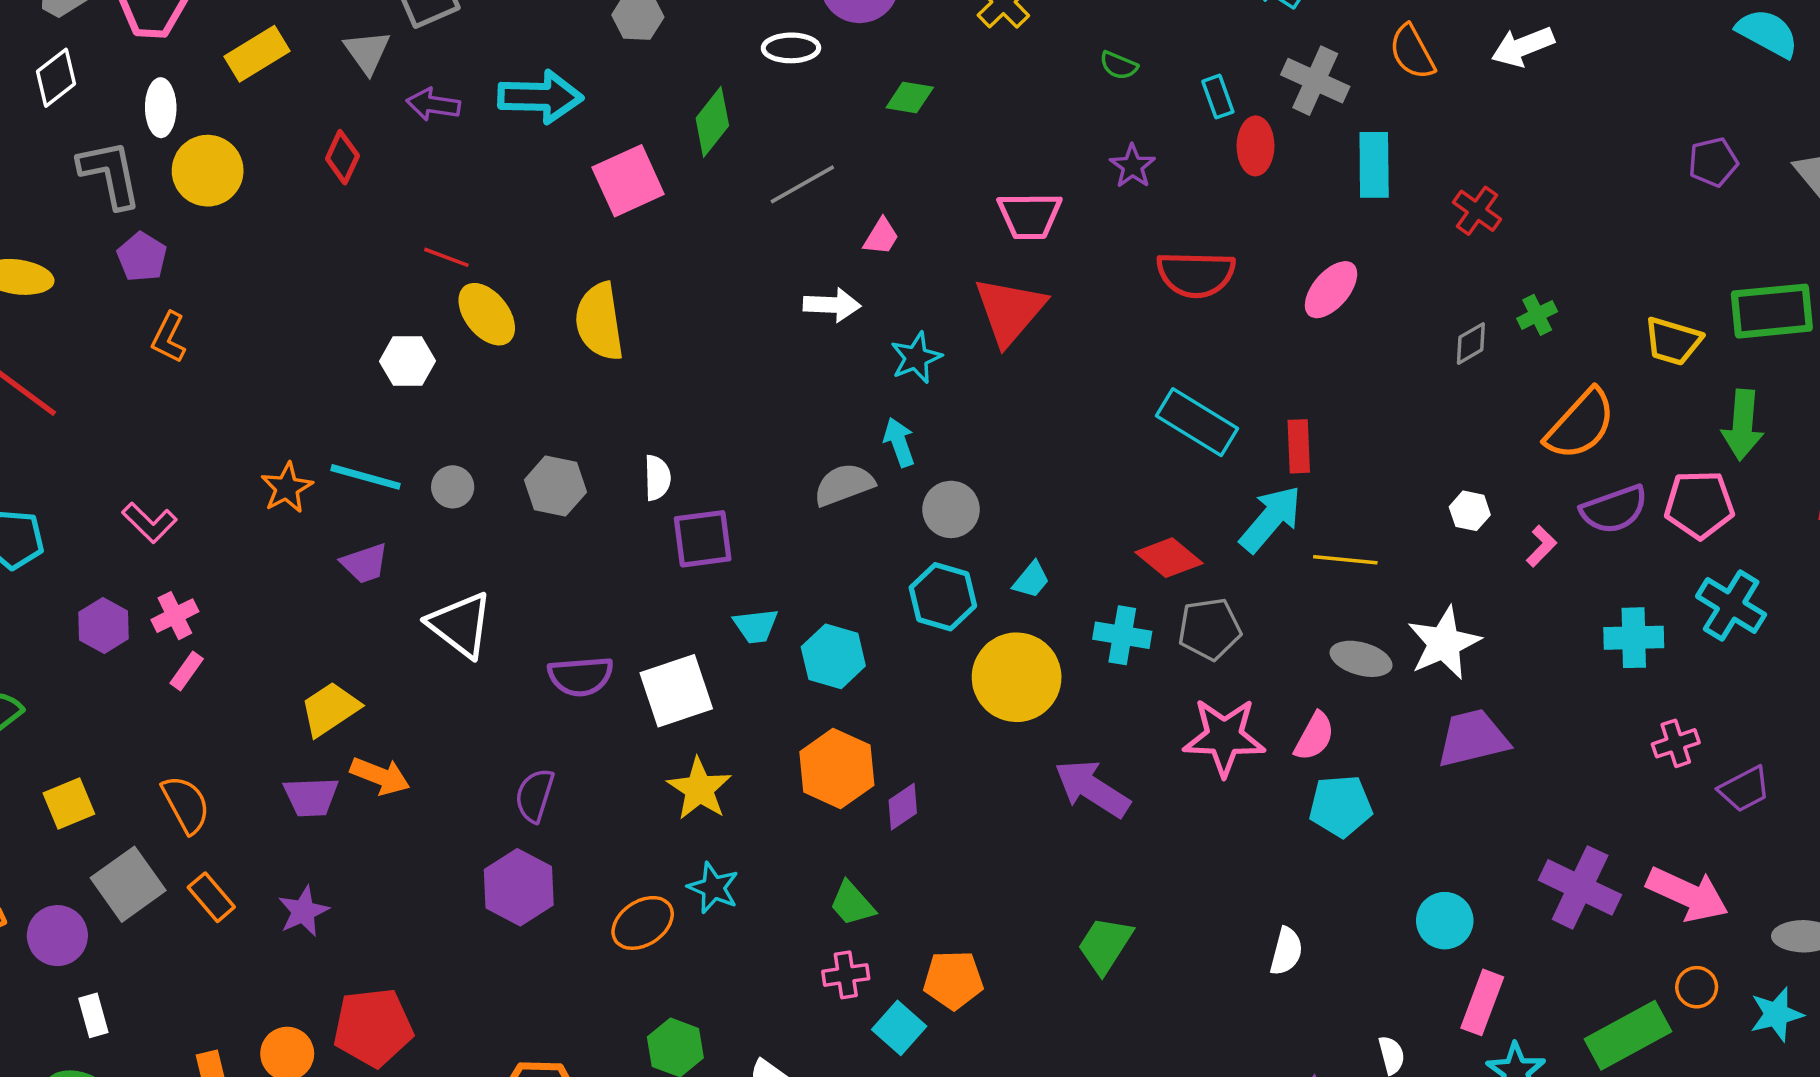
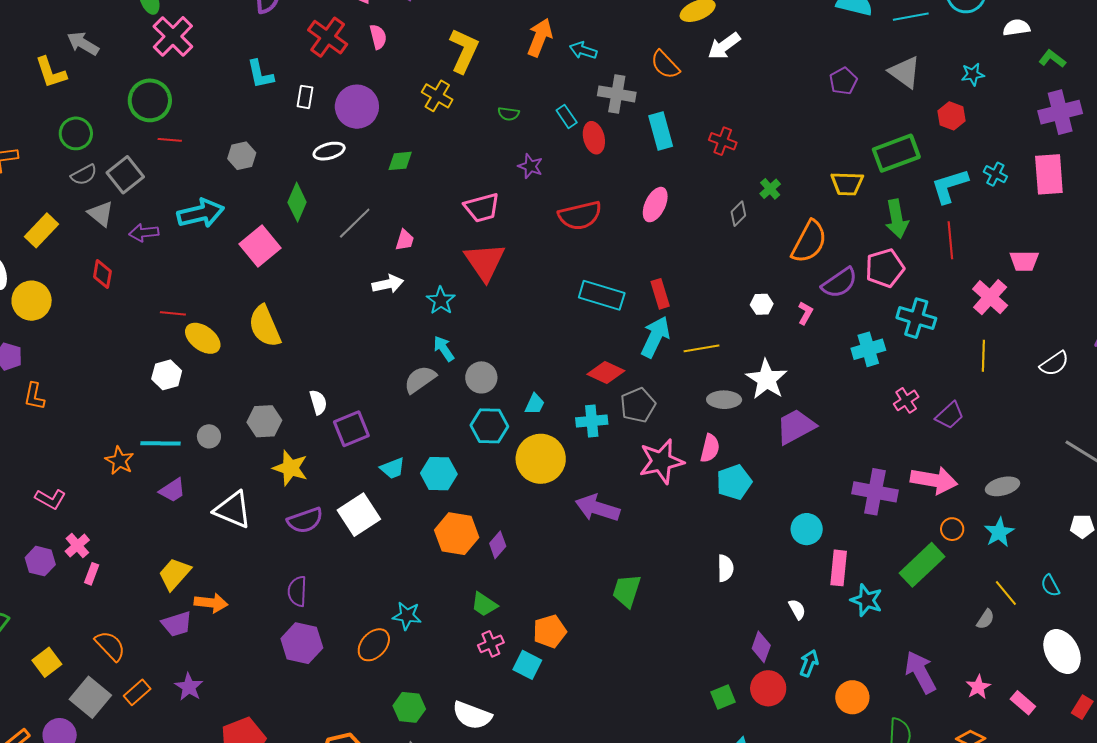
yellow star: (699, 789) -> (290, 468), moved
orange rectangle: (211, 897) -> (137, 692), turned -76

